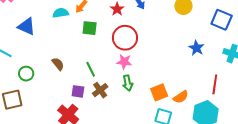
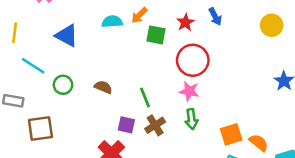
green square: (90, 28) -> (156, 35), moved
brown semicircle: (58, 64) -> (103, 87), turned -32
green circle: (26, 74) -> (63, 85), moved
orange semicircle: (181, 97) -> (259, 143), turned -112

